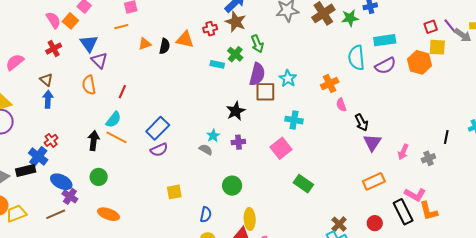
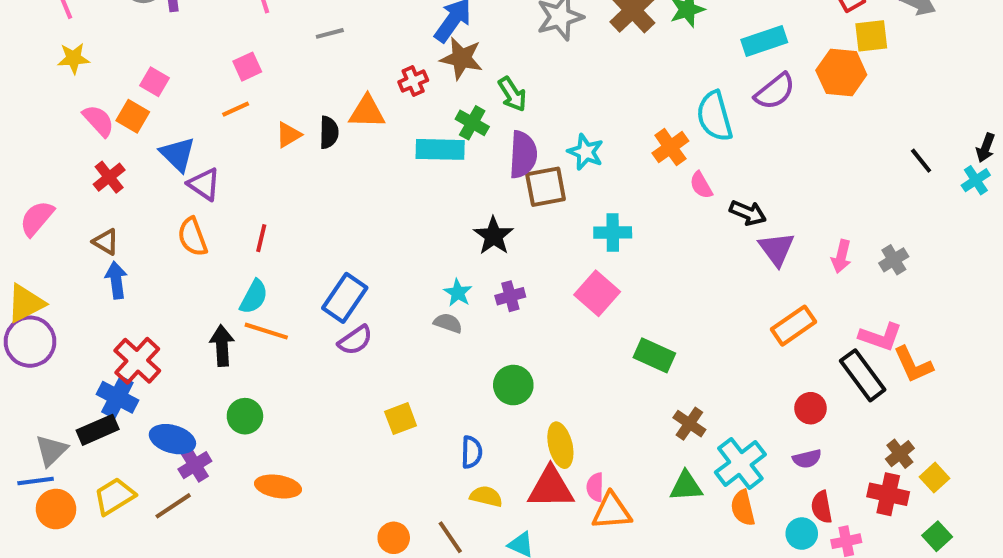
cyan semicircle: (356, 58) -> (715, 116), moved
cyan rectangle: (217, 64) -> (440, 149), size x1.6
black arrow: (362, 122) -> (748, 213), turned -30
black line: (446, 137) -> (921, 161), moved, turned -40
red cross: (51, 140) -> (137, 361), size x1.6
purple cross: (70, 196) -> (195, 465), turned 35
yellow trapezoid: (16, 214) -> (114, 496), moved
brown cross: (339, 224) -> (689, 424), moved

